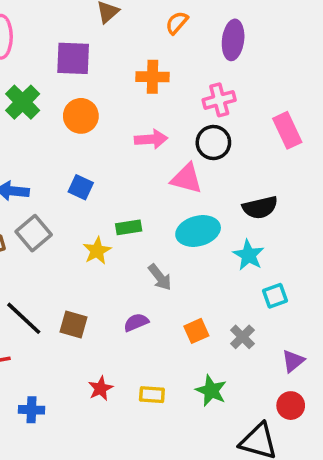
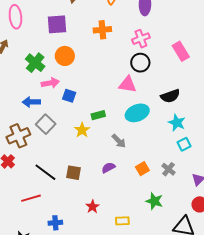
green cross: (23, 102) -> (35, 63), moved
pink arrow: (151, 139) -> (50, 83), moved
cyan star: (249, 255) -> (177, 123), moved
yellow rectangle: (152, 395) -> (122, 221), moved

